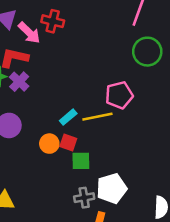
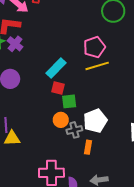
cyan rectangle: (68, 117) -> (56, 68), size x1.5
yellow line: (97, 117) -> (97, 66), moved
orange circle: (49, 144) -> (61, 120), moved

